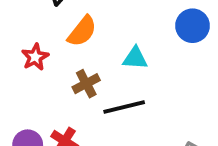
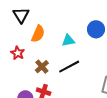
blue circle: (193, 26) -> (96, 29), moved
brown cross: (86, 84) -> (42, 67), moved

